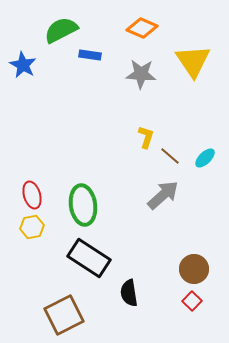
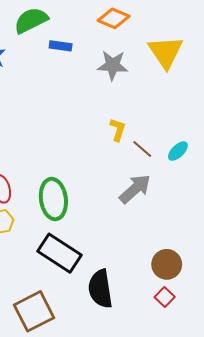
black semicircle: (129, 293) -> (100, 289), size x1.4

